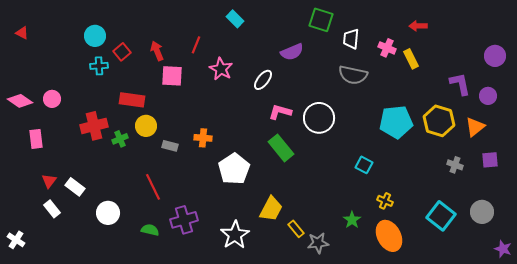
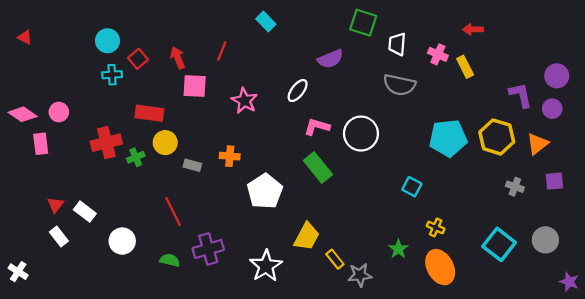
purple circle: (495, 56) -> (557, 76), moved
pink star: (221, 69) -> (244, 101), moved
pink rectangle: (36, 139) -> (41, 144), moved

